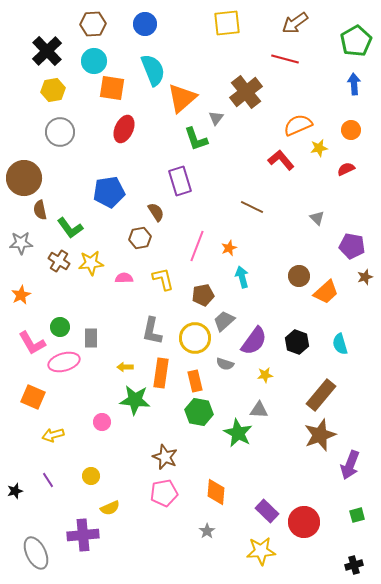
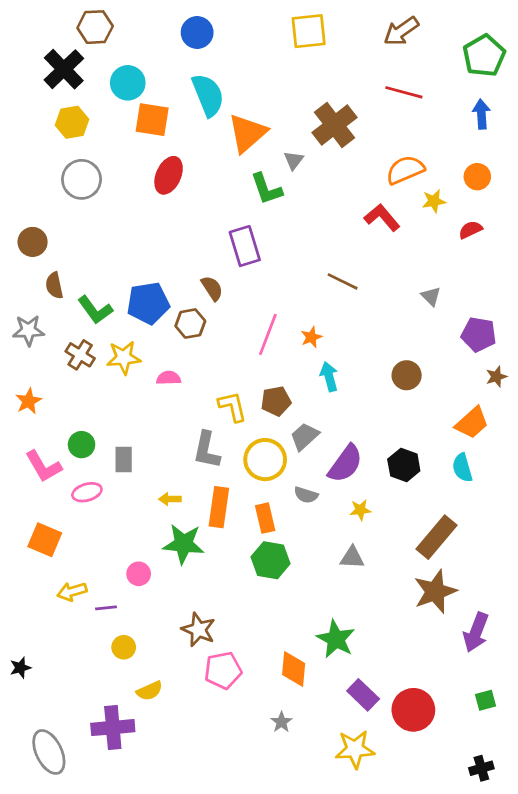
brown hexagon: (93, 24) -> (95, 27), moved
red line: (285, 59) -> (404, 92), moved
brown circle: (24, 178) -> (33, 242), size x0.6
blue pentagon: (109, 192) -> (148, 303), moved
yellow L-shape: (163, 279) -> (232, 407), moved
orange trapezoid: (326, 292) -> (472, 423), moved
pink ellipse: (64, 362) -> (87, 492), size x0.7
green star: (238, 433) -> (336, 639), moved
brown star: (165, 457) -> (198, 630), moved
purple line: (48, 480) -> (106, 608), moved, turned -63

